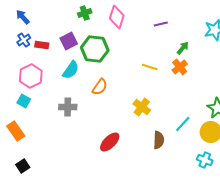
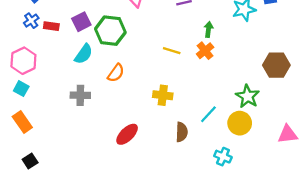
green arrow: (183, 48) -> (208, 29), turned -32
pink hexagon: (31, 76) -> (23, 61), moved
cyan square: (24, 101) -> (21, 89), moved
yellow cross: (142, 107) -> (163, 95), turned -30
cyan cross: (205, 160) -> (223, 157), moved

